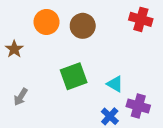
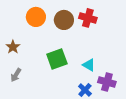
red cross: (141, 19) -> (88, 18), moved
brown star: (14, 49) -> (13, 47), moved

